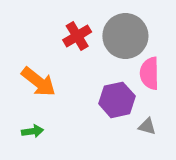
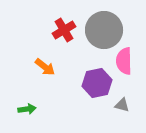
orange arrow: (39, 82) -> (45, 67), moved, size x0.7

